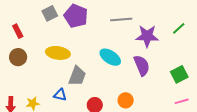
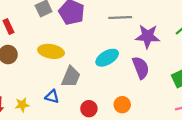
cyan ellipse: (110, 57) -> (107, 58), turned -65

